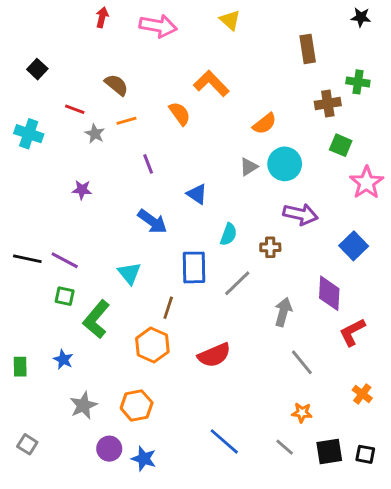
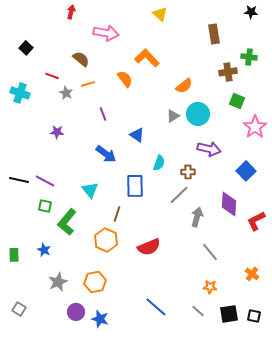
pink arrow: (158, 26) -> (106, 33), moved
gray line: (237, 283) -> (179, 195), moved
red L-shape: (352, 332) -> (256, 221), moved

